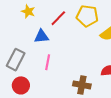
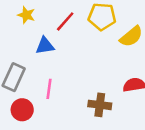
pink line: (48, 62) -> (49, 89), moved

